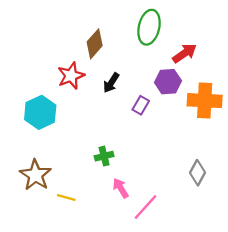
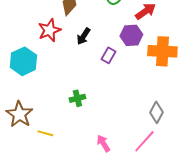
pink arrow: (121, 188) -> (103, 143), moved
pink line: (145, 207) -> (144, 141), moved

